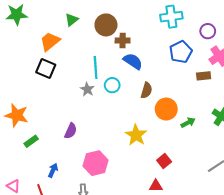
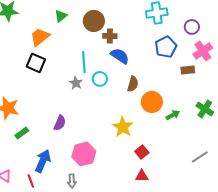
red square: (164, 161) -> (142, 152), moved
blue arrow: (53, 170) -> (43, 161), size x1.6

